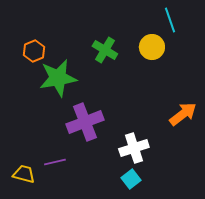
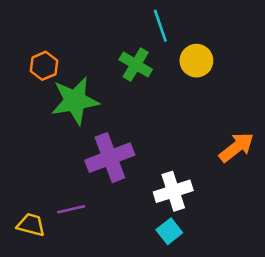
cyan line: (170, 20) -> (160, 26), moved

